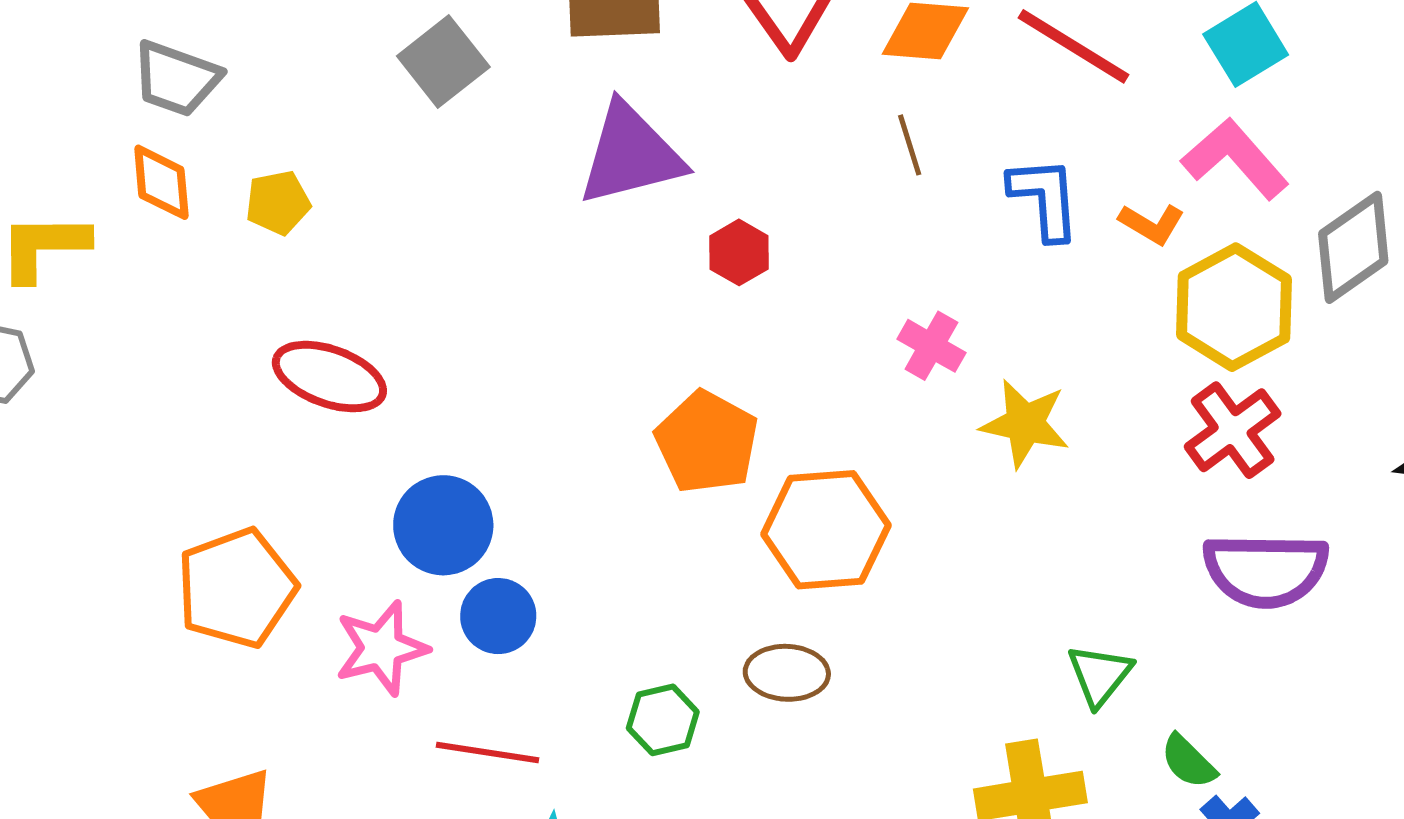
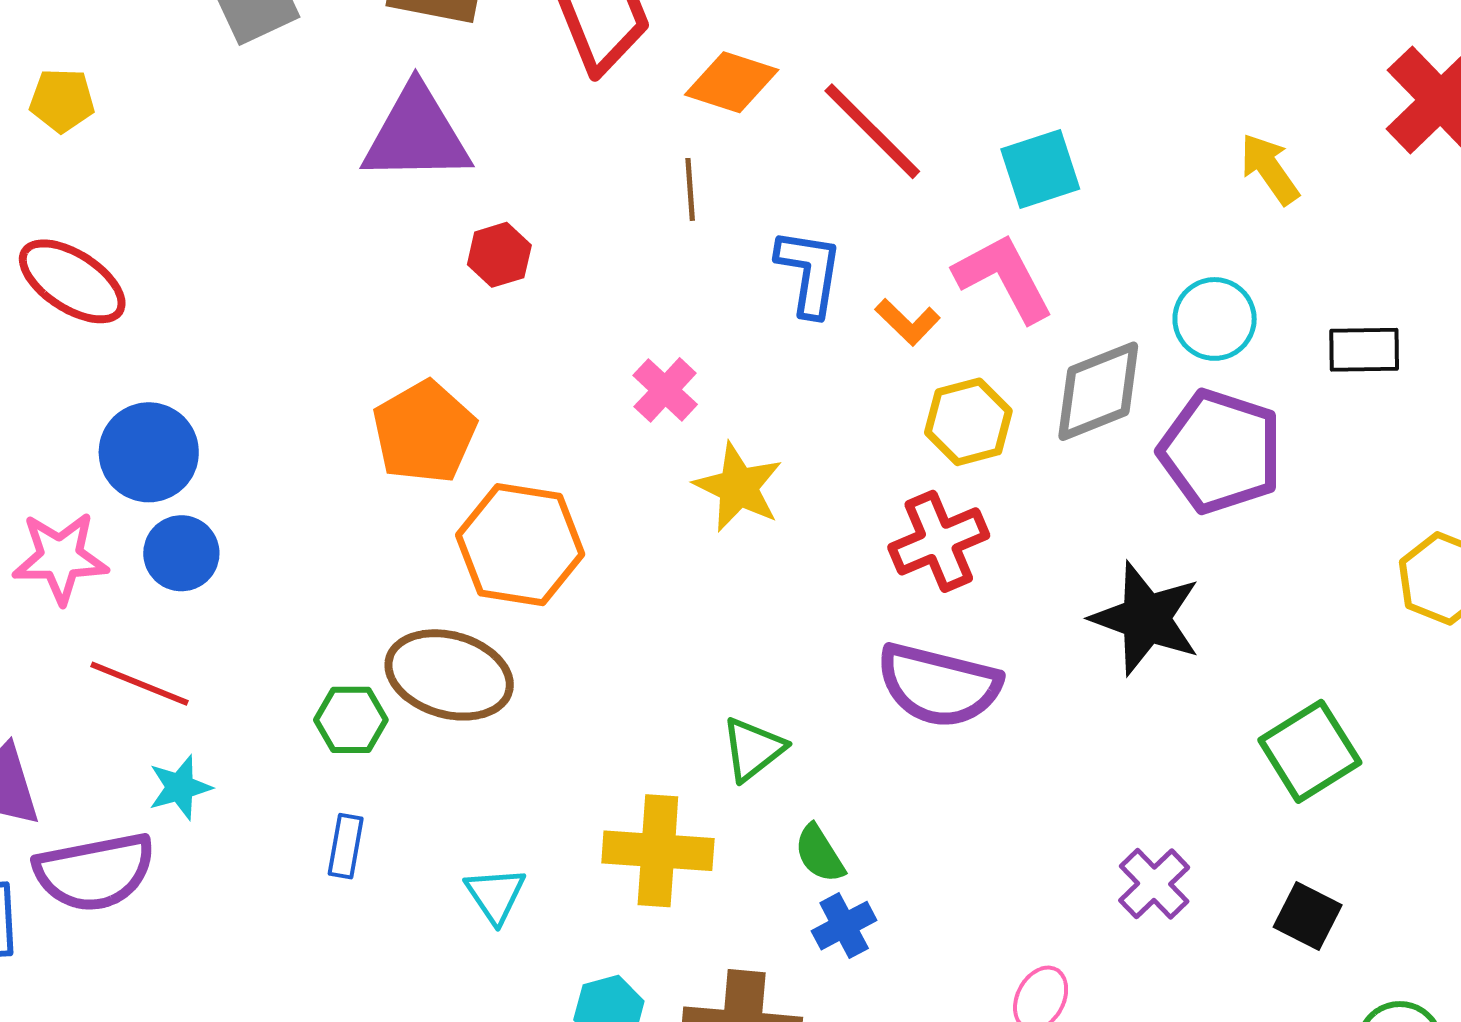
yellow hexagon: (1234, 307) -> (968, 422), size x0.7
brown ellipse: (787, 673) -> (449, 675), size x1.5
green hexagon: (663, 720) -> (351, 720), moved

